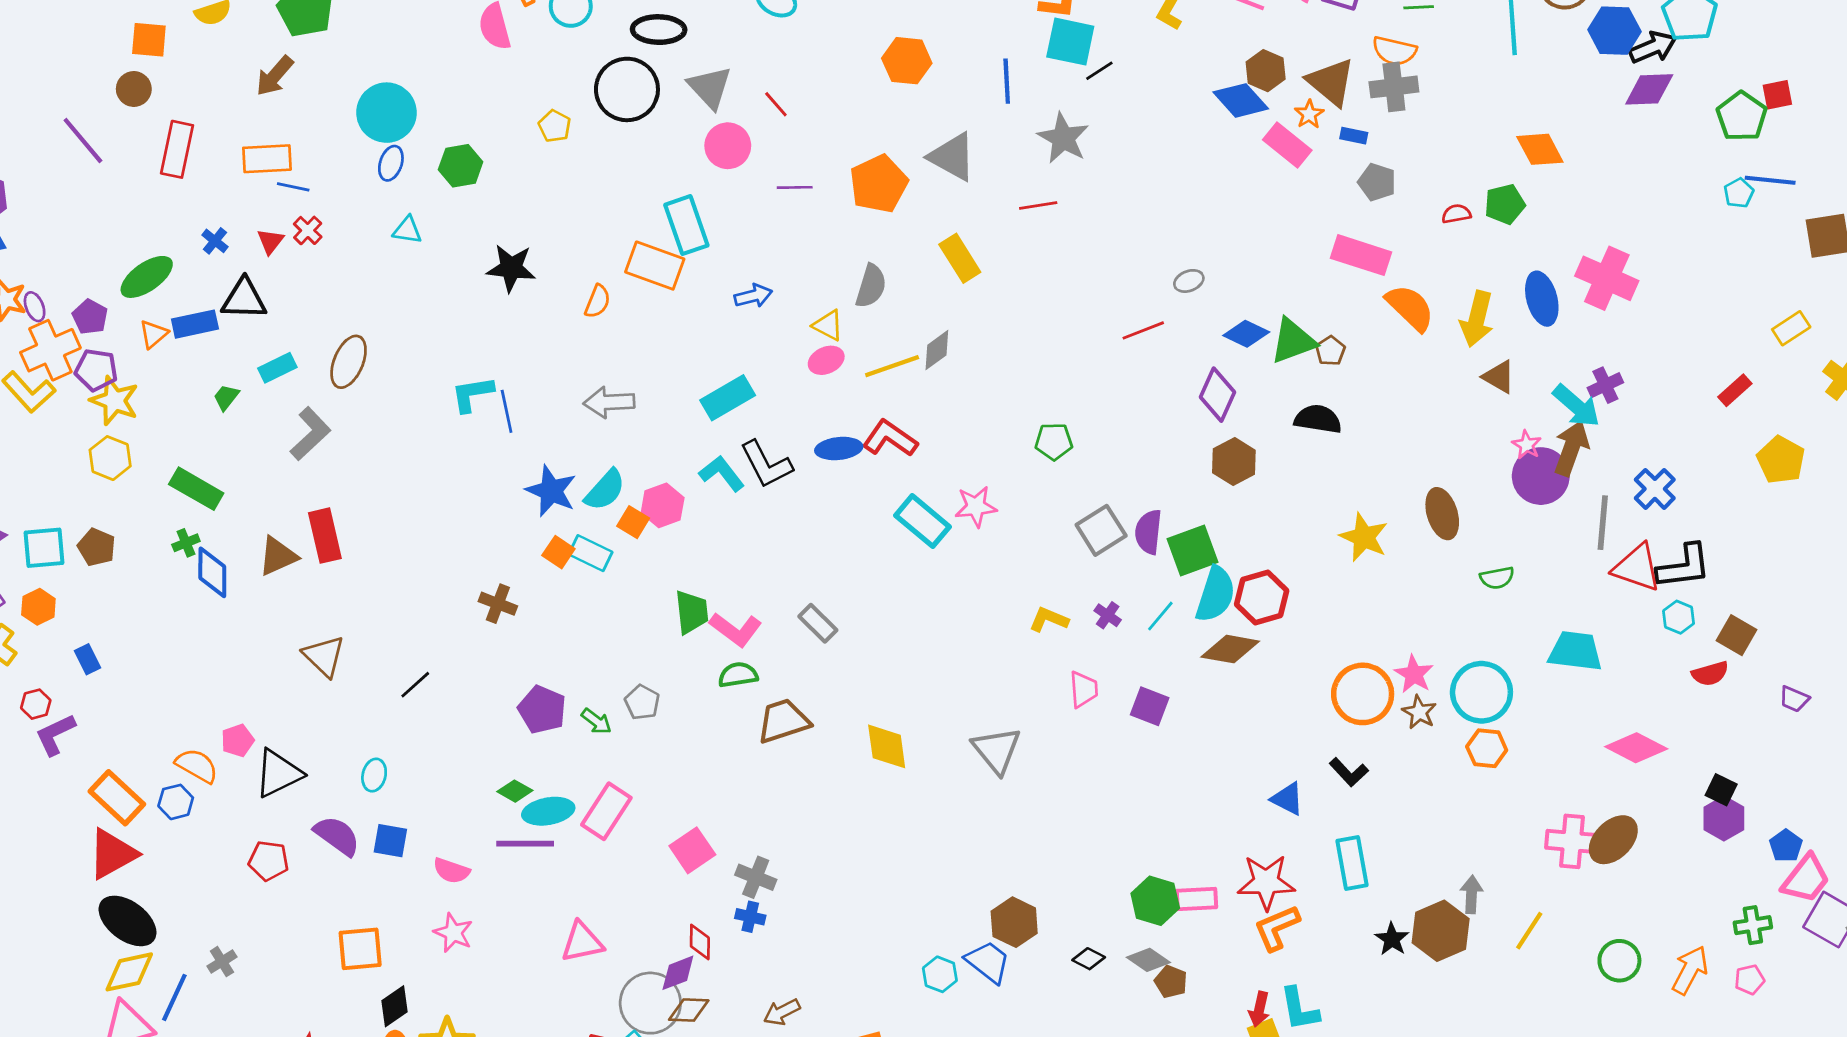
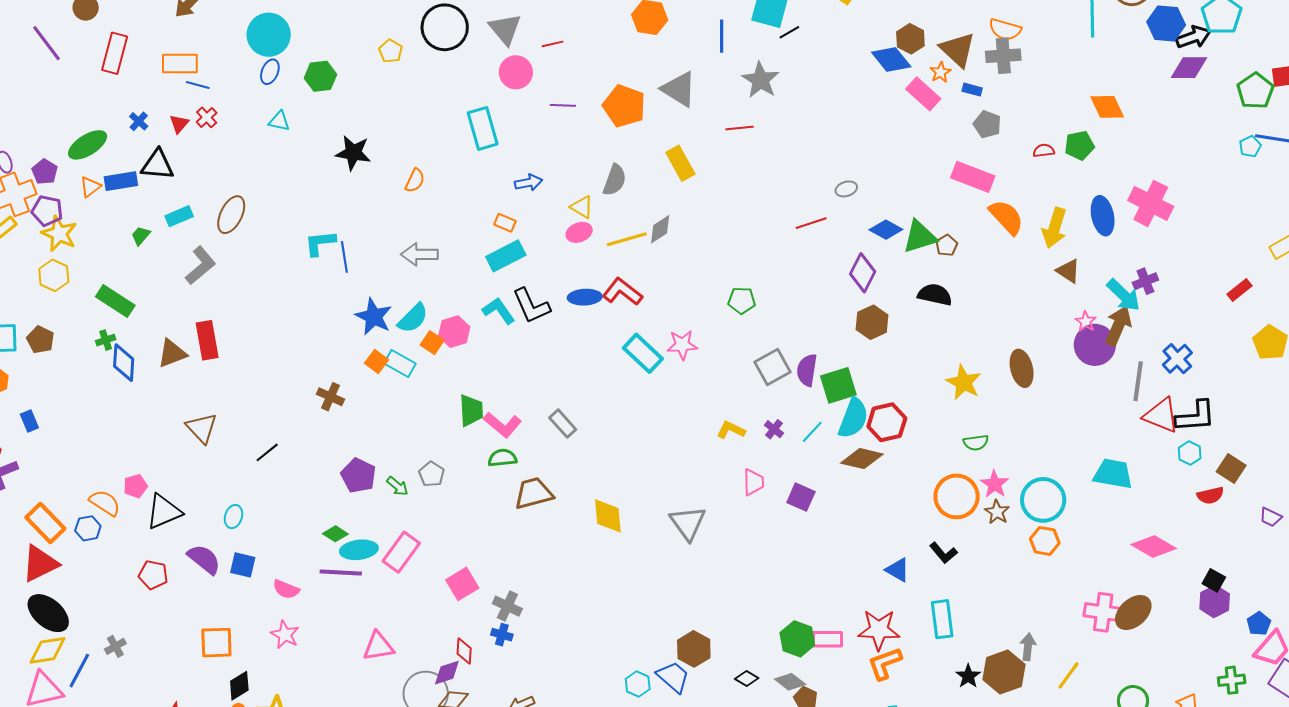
red line: (776, 104) -> (553, 44), turned -65
orange pentagon: (879, 184) -> (624, 106), turned -30
orange rectangle: (655, 266) -> (505, 223), moved, size x0.5
green semicircle: (1497, 578) -> (976, 443), moved

